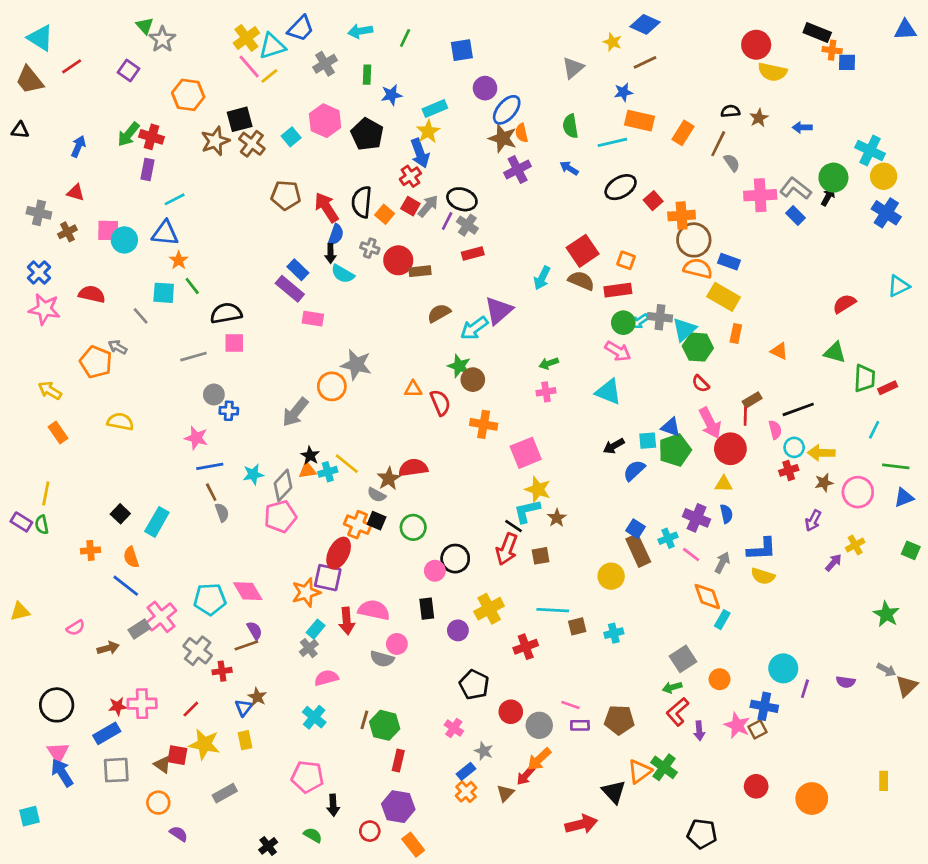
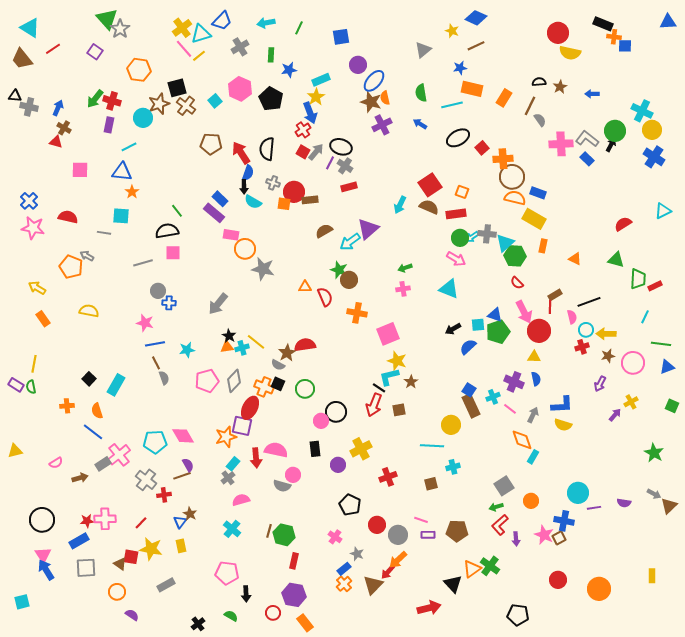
green triangle: (145, 26) -> (107, 19), size x1.6
gray cross: (39, 213) -> (29, 107), moved
orange square: (385, 214) -> (284, 204), moved, turned -32
brown cross: (67, 232) -> (64, 128), moved, turned -32
cyan circle: (124, 240) -> (143, 118), moved
green line: (192, 286) -> (177, 211), moved
gray line: (141, 316) -> (104, 233), turned -40
orange circle: (332, 386) -> (245, 249), moved
gray diamond: (283, 485) -> (234, 381), moved
cyan line: (553, 610) -> (432, 446), moved
brown square: (577, 626) -> (431, 484), moved
purple line: (805, 689) -> (594, 508), turned 64
brown triangle: (505, 793) -> (373, 585), size x1.5

